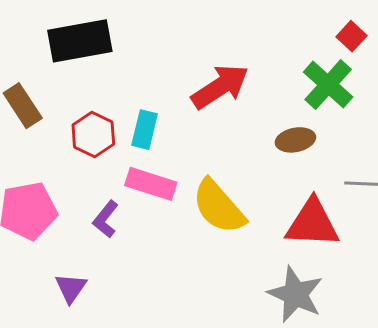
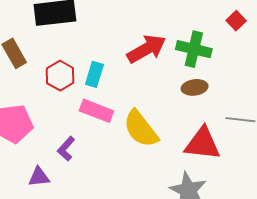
green cross: (328, 85) -> (194, 49), moved, turned -32
purple L-shape: (106, 219) -> (66, 149), moved
purple triangle: (71, 288) -> (39, 177), turned 45

